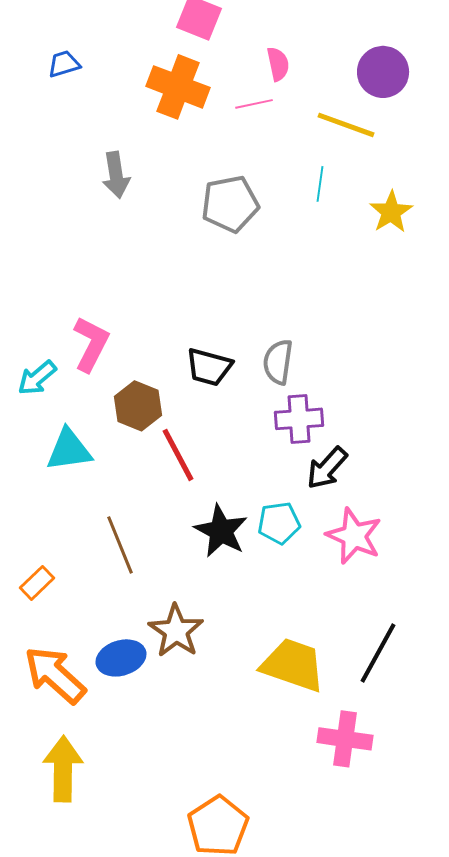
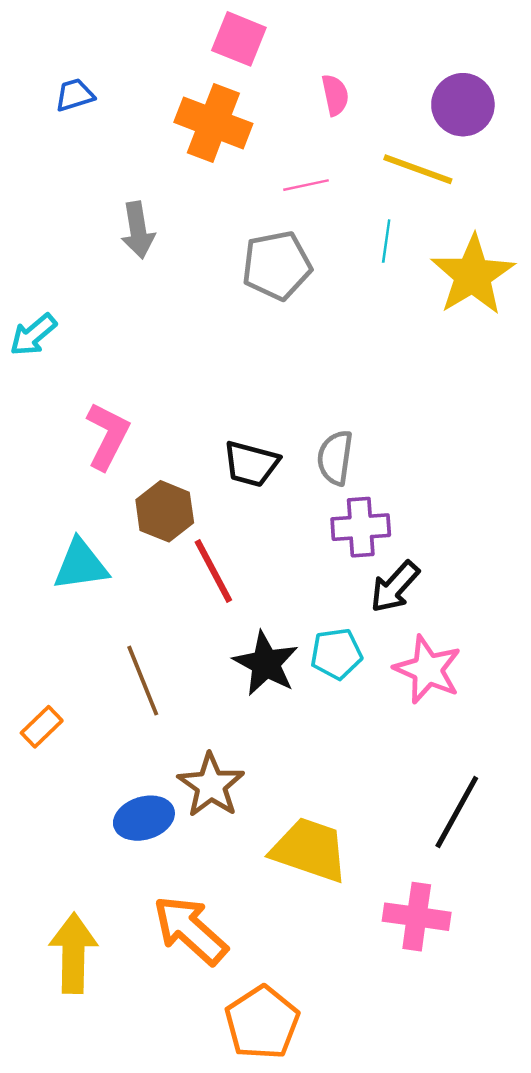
pink line: (254, 104) -> (306, 185), moved
yellow star: (391, 212) -> (473, 275), size x1.6
cyan arrow: (37, 378) -> (33, 335), moved
yellow trapezoid: (293, 665) -> (310, 850), moved
orange arrow: (55, 675) -> (190, 930), moved

